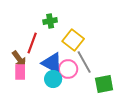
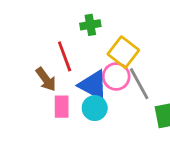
red line: (32, 43) -> (65, 56), turned -40
pink circle: (68, 69) -> (116, 76), moved
pink rectangle: (20, 72) -> (62, 107), moved

